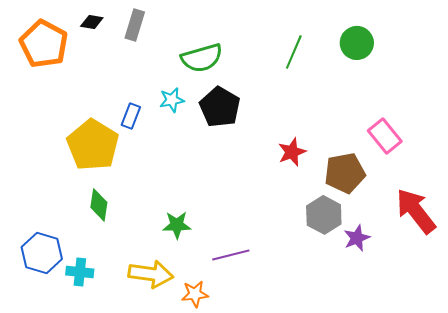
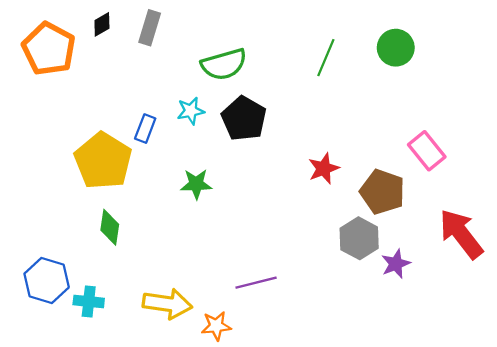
black diamond: (92, 22) -> (102, 24), turned -40
brown pentagon: (345, 173) -> (382, 192), turned 30
green star: (177, 225) -> (196, 184), moved

